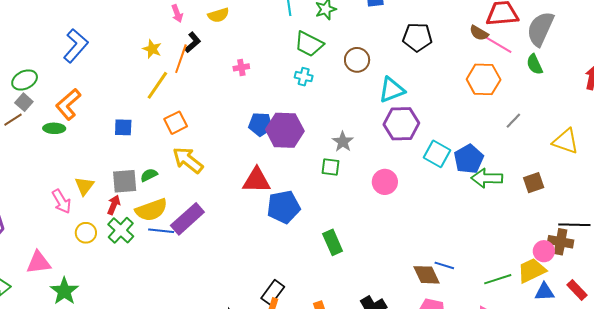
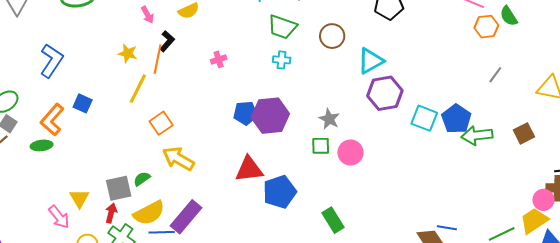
orange hexagon: (484, 79) -> (486, 27), moved, size x0.7
blue square: (123, 127) -> (83, 103), moved, turned 30
pink circle: (385, 182) -> (350, 152), moved

